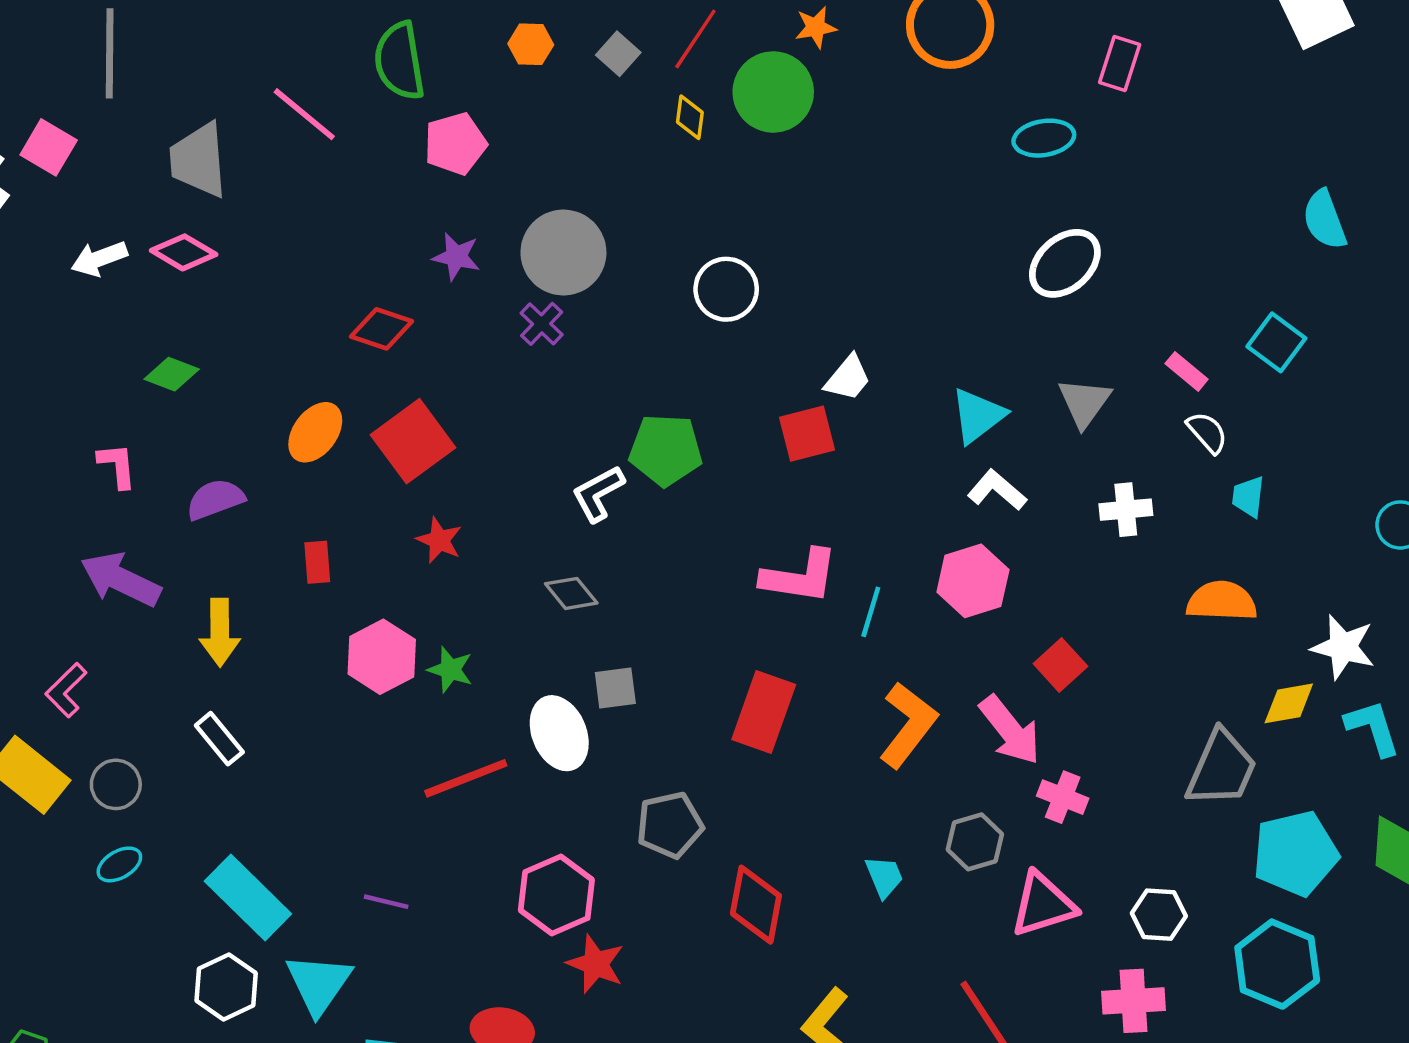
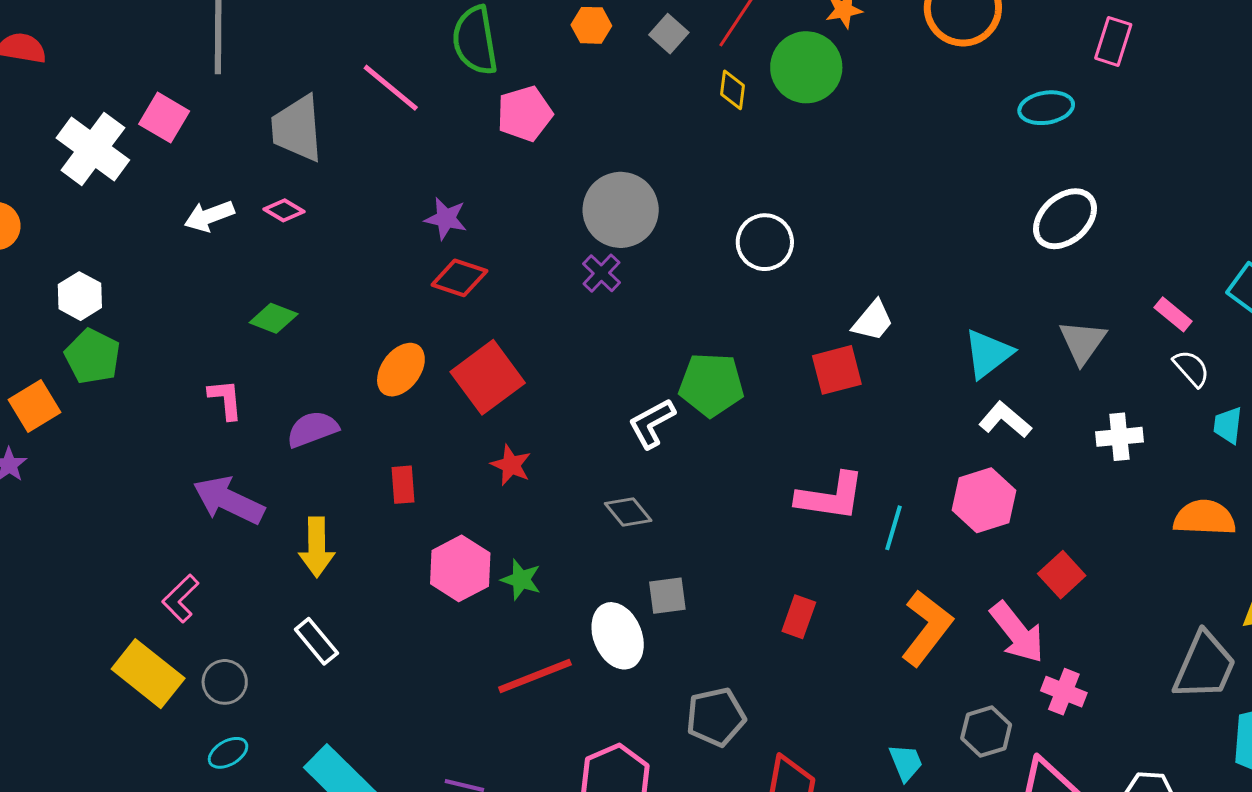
pink diamond: (184, 252) -> (284, 210), size x0.7
purple star: (456, 257) -> (446, 219), moved
red rectangle: (764, 712) -> (799, 617), size x0.6

